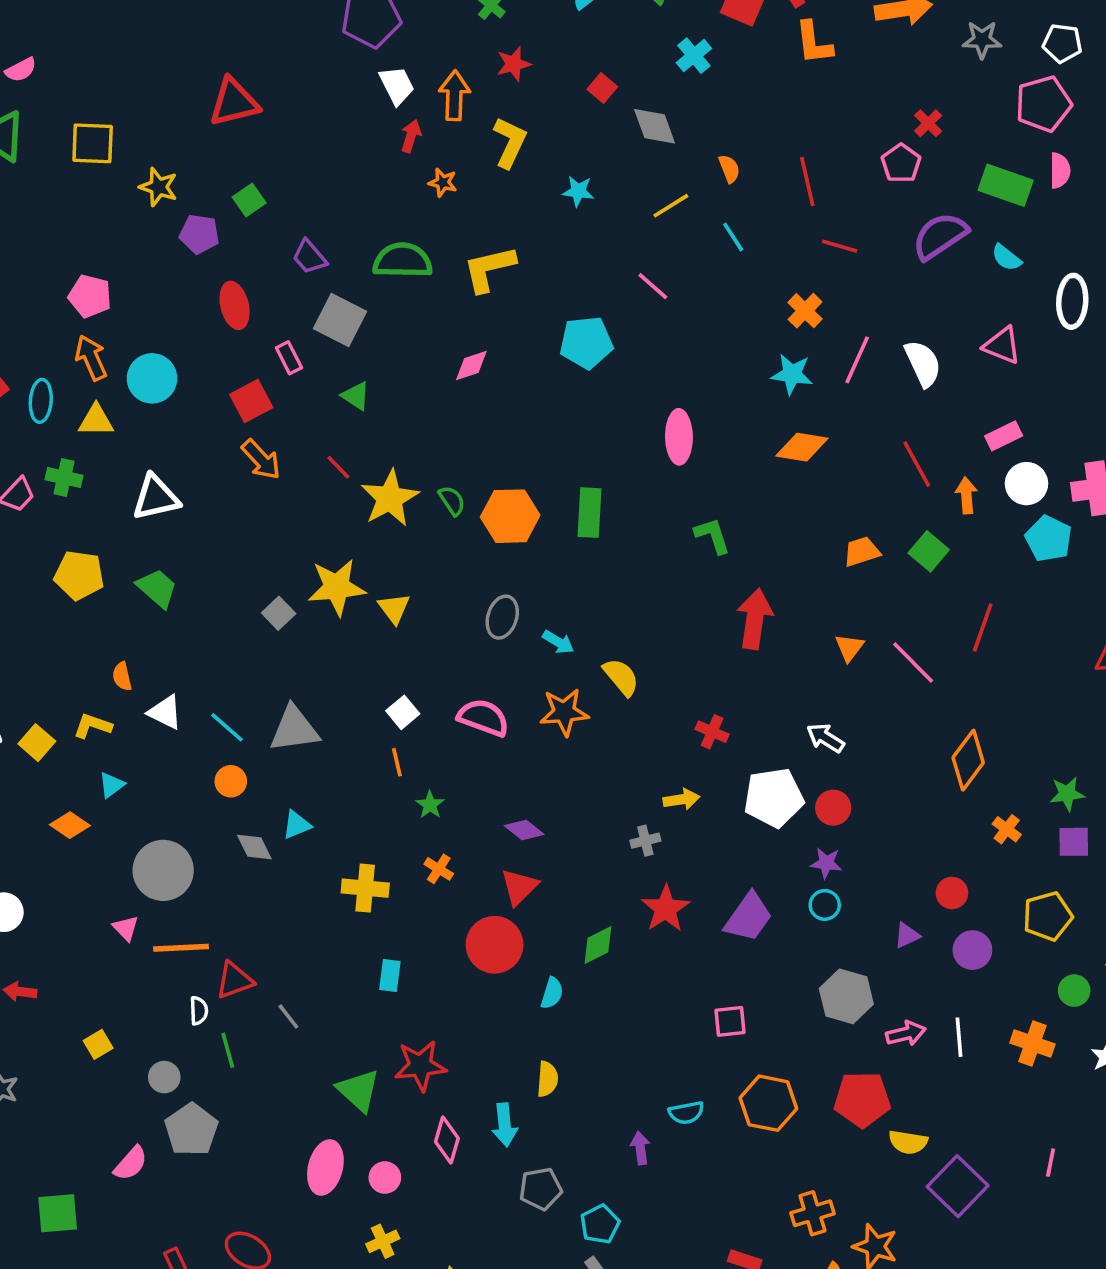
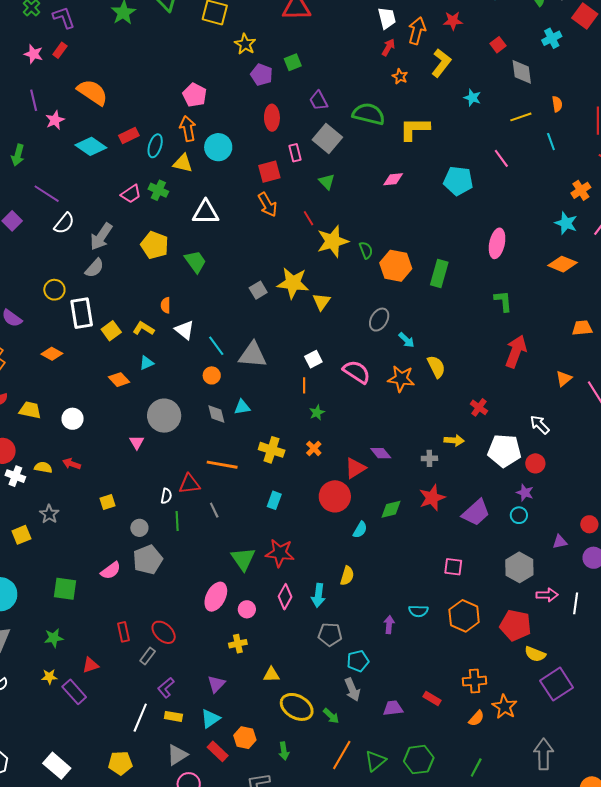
purple diamond: (524, 830) -> (381, 453), moved
orange line: (181, 948) -> (222, 465), moved

